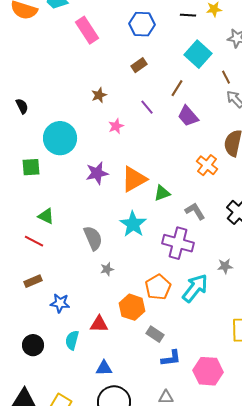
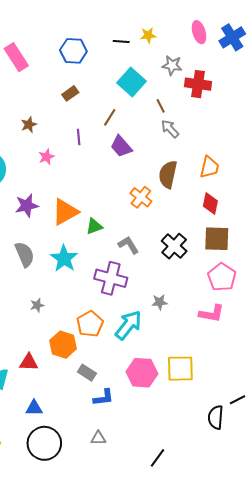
purple line: (147, 107) -> (79, 137), turned 35
gray semicircle: (93, 238) -> (25, 254), moved
pink hexagon: (208, 371) -> (142, 373), moved

